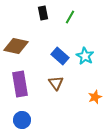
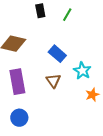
cyan star: (85, 56) -> (82, 71), moved

